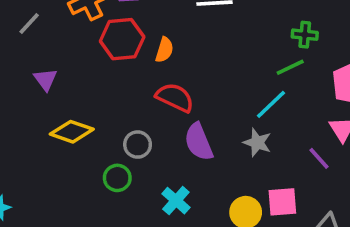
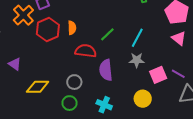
green line: (290, 67) -> (107, 34), moved
purple semicircle: (199, 142) -> (106, 70), turned 35
purple line: (319, 158) -> (178, 74), moved
pink square: (282, 202) -> (158, 75), moved

